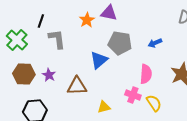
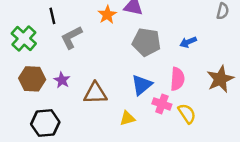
black line: (41, 21) -> (52, 16), turned -32
gray L-shape: (57, 39) -> (71, 37), turned -110
blue triangle: (99, 60) -> (142, 85), moved

